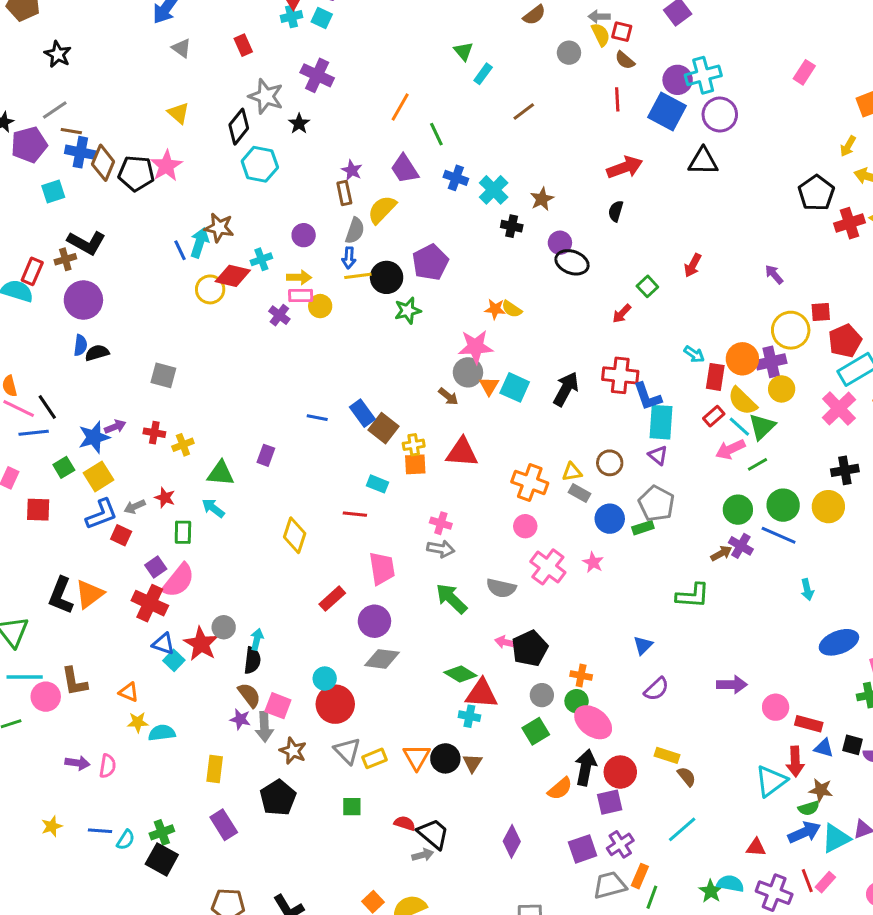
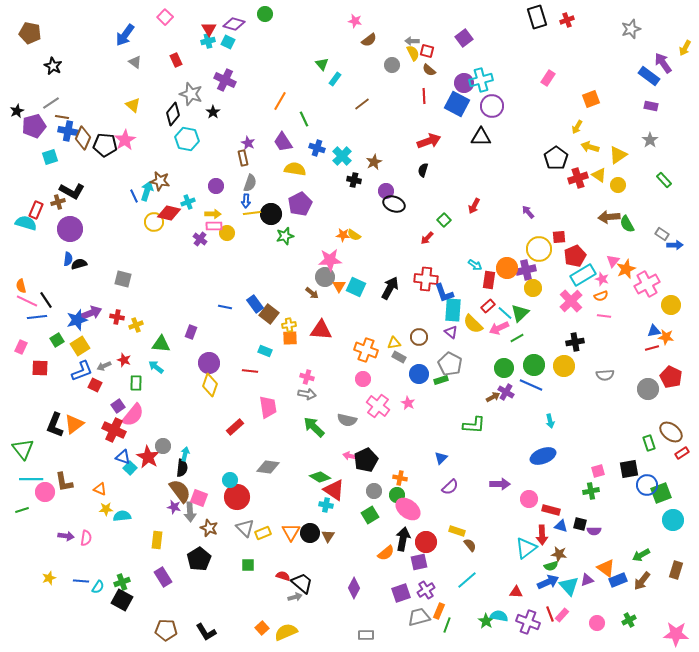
yellow semicircle: (382, 210) -> (295, 169), moved, turned 55
yellow semicircle: (742, 401) -> (473, 324), moved
purple arrow: (115, 427) -> (91, 313), size x1.5
purple circle: (374, 621) -> (209, 363), moved
blue ellipse: (839, 642) -> (543, 456), moved
red triangle: (482, 694) -> (334, 490), turned 30
brown semicircle: (249, 695) -> (180, 491), size x1.4
cyan triangle: (836, 838) -> (569, 586), turned -45

